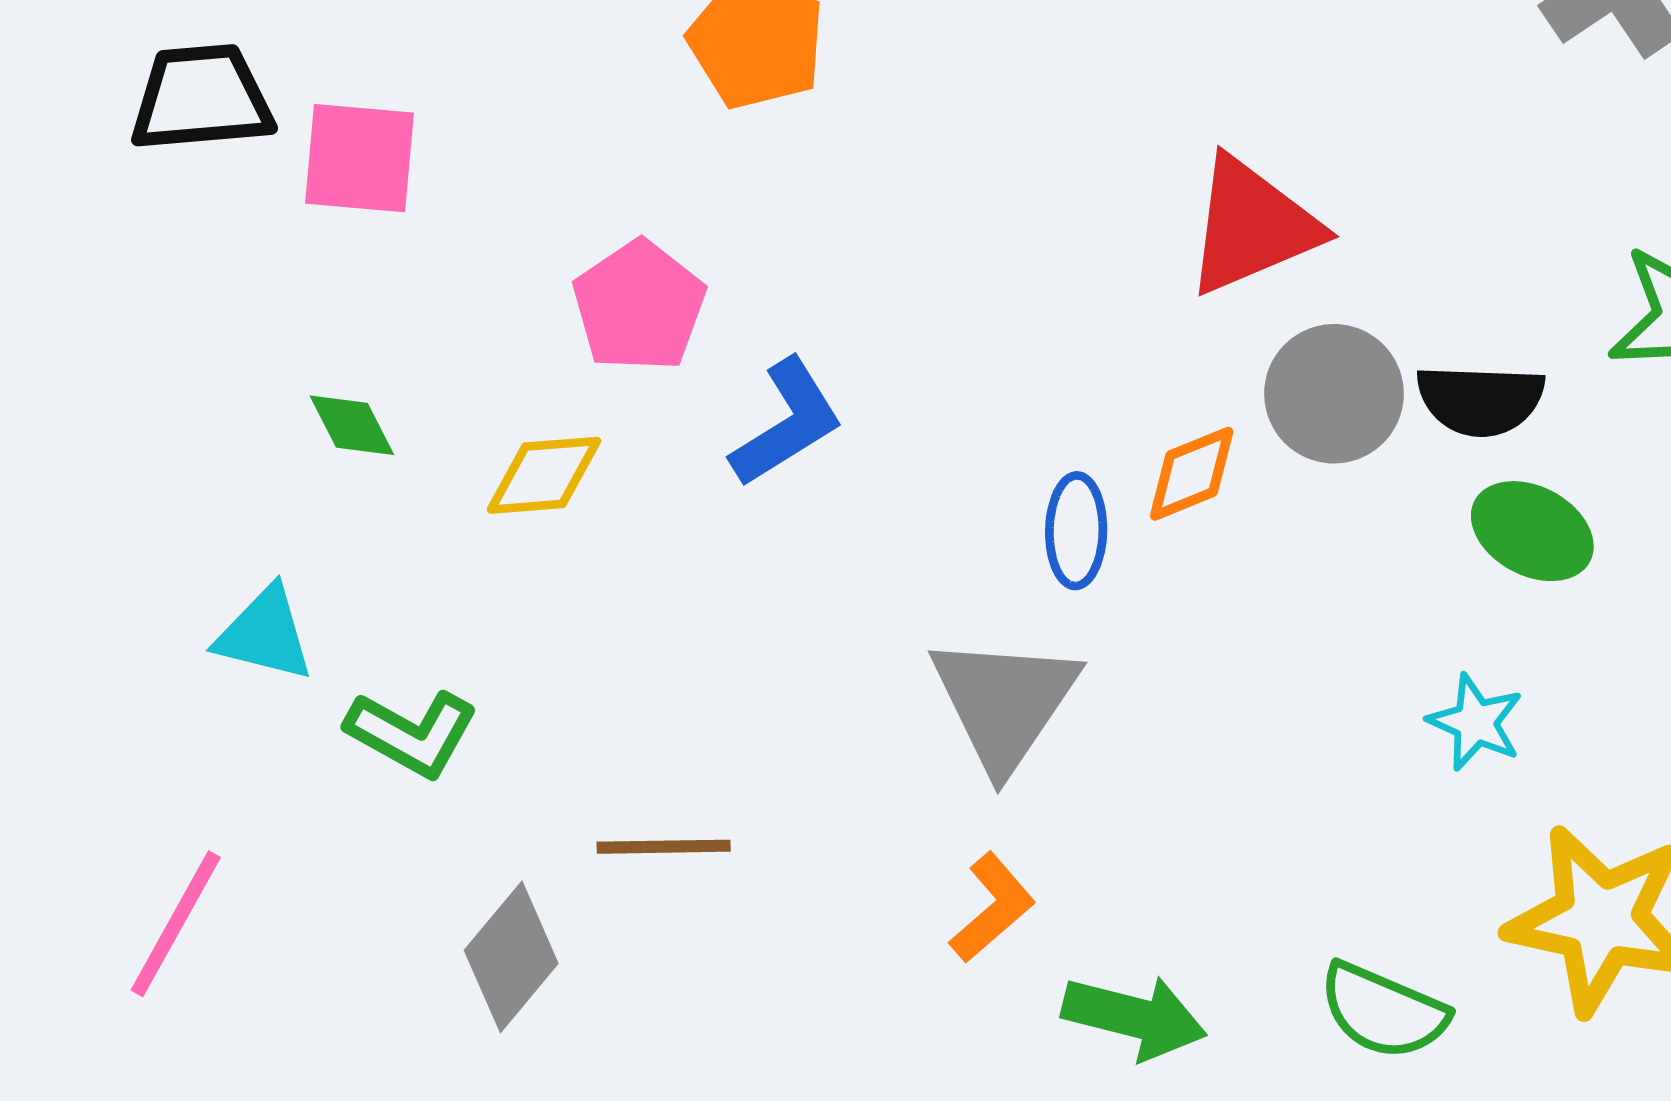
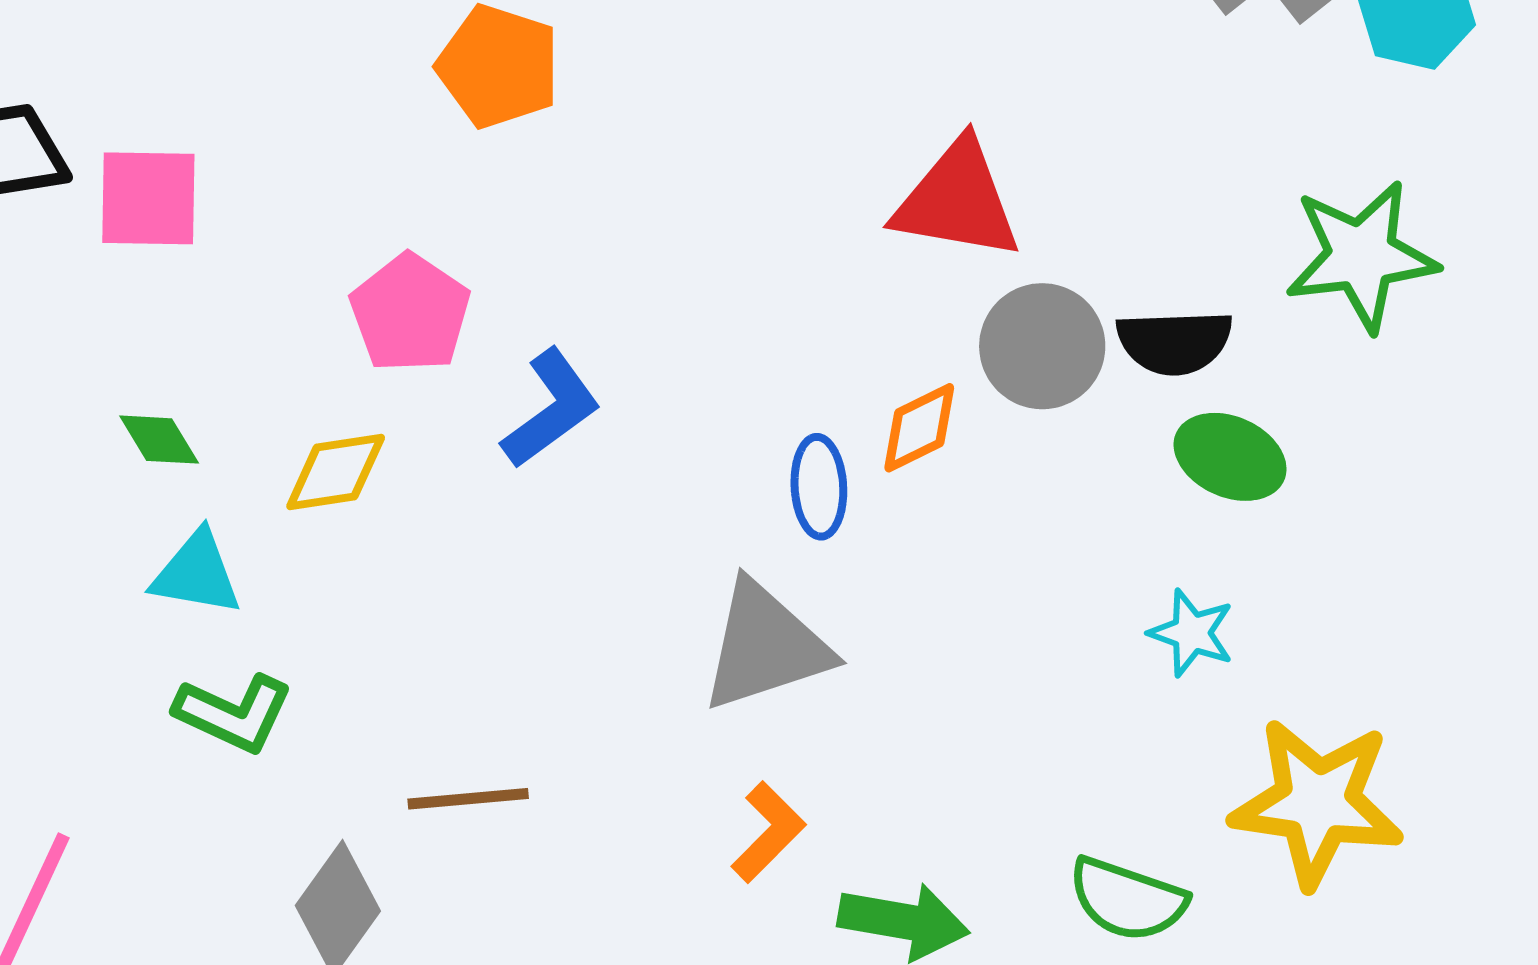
red triangle: (1252, 226) -> (957, 200), turned 37
cyan triangle: (265, 634) -> (197, 573), moved
gray triangle: (1004, 703) -> (766, 646), turned 42

